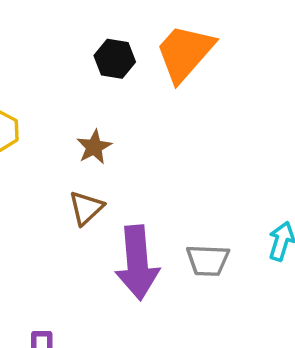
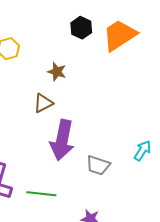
brown star: (94, 147) -> (57, 72), turned 30
gray trapezoid: (208, 260) -> (98, 165), moved

